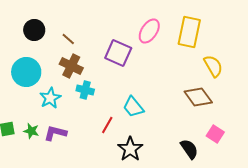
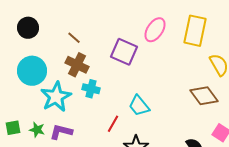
black circle: (34, 30) -> (28, 28), moved
cyan star: (50, 98) -> (56, 97), size x1.4

